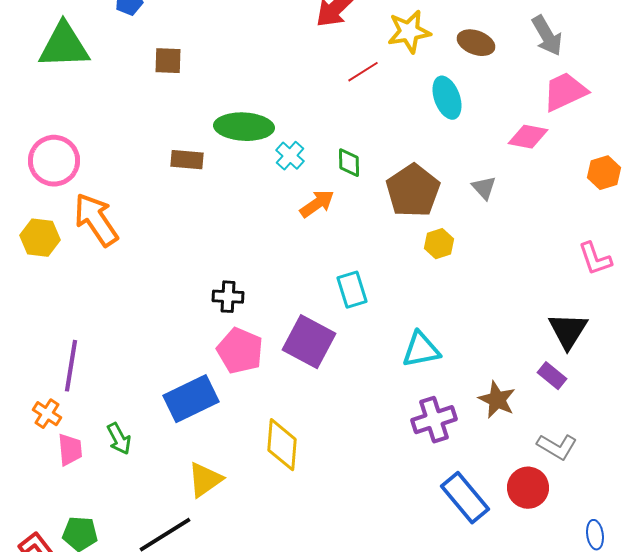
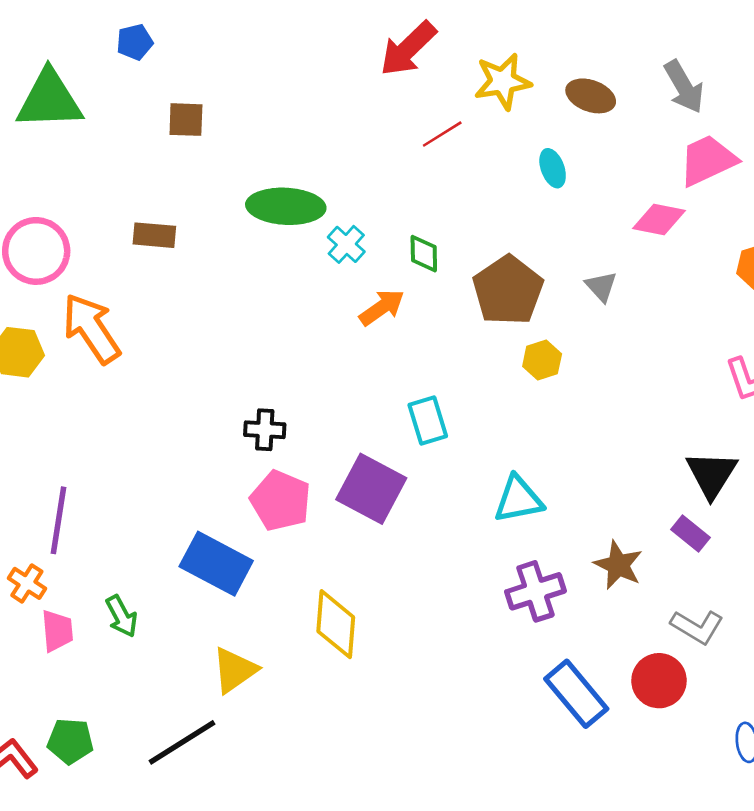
cyan ellipse: (447, 98) -> (553, 168), size x0.7
brown rectangle: (187, 160) -> (154, 235), moved
blue rectangle: (191, 399) -> (216, 564), turned 54

